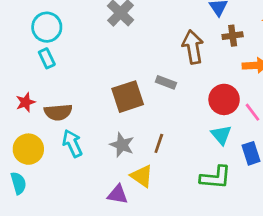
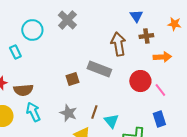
cyan circle: (47, 27) -> (32, 30), moved
gray rectangle: (166, 82) -> (99, 69), size x1.6
brown square: (128, 97) -> (72, 79), size x0.6
cyan triangle: (221, 135) -> (111, 121), moved

